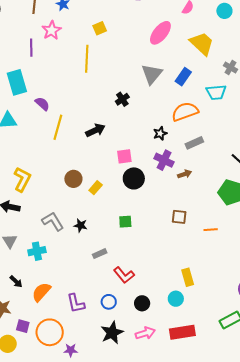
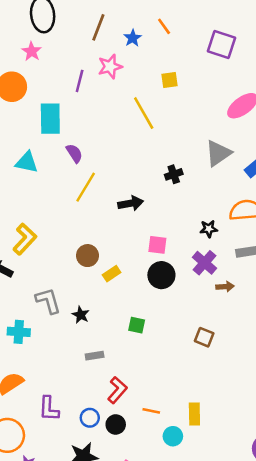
yellow line: (87, 59) -> (144, 113), turned -48
orange line: (211, 230) -> (151, 411), moved
red L-shape: (124, 275) -> (117, 390), turned -115
black circle: (142, 303) -> (116, 424), moved

